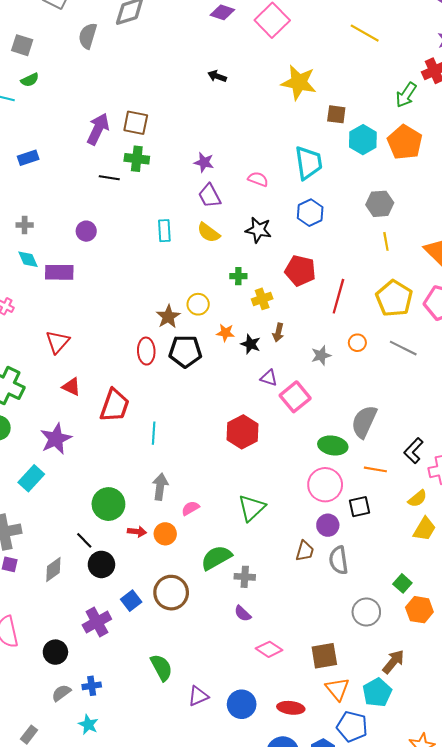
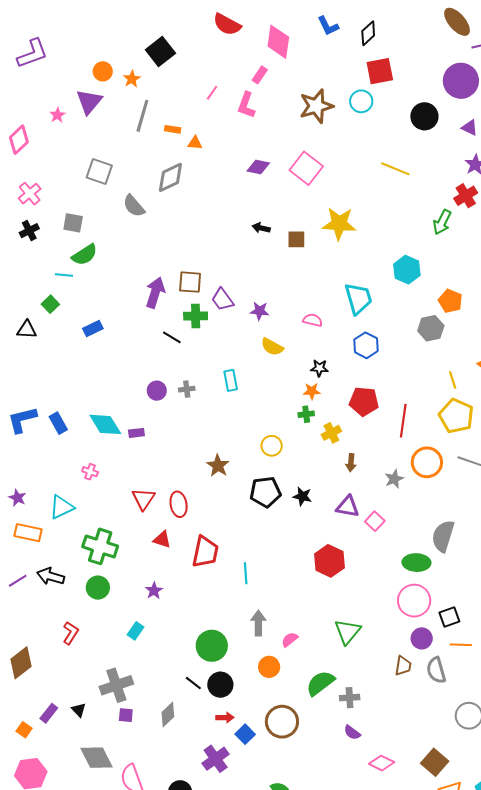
gray semicircle: (88, 36) -> (134, 206), turned -50
green semicircle: (30, 80) -> (85, 255), size x1.5
brown square: (336, 114) -> (296, 239), moved
orange pentagon: (405, 142) -> (450, 301), moved, size x0.7
black line: (109, 178) -> (172, 337), turned 30
purple trapezoid: (210, 196) -> (222, 300), moved
gray cross: (25, 225) -> (187, 389), moved
black star: (258, 230) -> (319, 368), size x0.7
yellow semicircle: (209, 233) -> (272, 347), moved
yellow line: (386, 241) -> (453, 380), moved
cyan diamond: (28, 259) -> (105, 424), size x1.6
purple rectangle: (59, 272) -> (136, 433), size x0.6
brown star: (168, 317) -> (218, 466), moved
orange star: (225, 333) -> (312, 391), moved
orange circle: (357, 343) -> (427, 462), size x1.8
black star: (251, 344) -> (302, 496), moved
red ellipse: (146, 351) -> (179, 504), moved
purple triangle: (269, 378) -> (348, 507), size x1.4
pink square: (295, 397) -> (375, 521), size x0.7
purple star: (56, 439) -> (154, 591), size x0.6
orange line: (375, 469) -> (461, 645), moved
cyan rectangle: (31, 478) -> (136, 631), size x0.7
red arrow: (137, 532) -> (225, 718), moved
black circle: (101, 564) -> (220, 685), moved
brown square: (324, 656) -> (435, 762), turned -32

